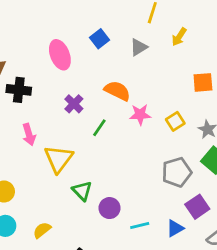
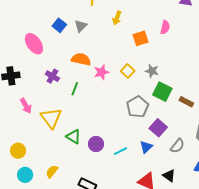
yellow arrow: (179, 37) -> (117, 18), moved
gray triangle: (139, 47) -> (81, 26), moved

